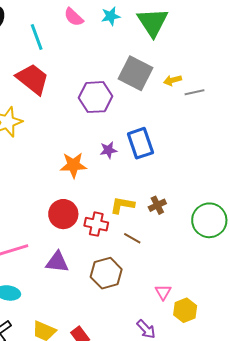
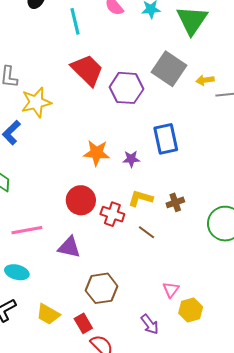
red trapezoid: (33, 79) -> (87, 70), moved
purple star: (108, 150) -> (131, 159), moved
brown hexagon: (106, 273) -> (102, 288), moved

